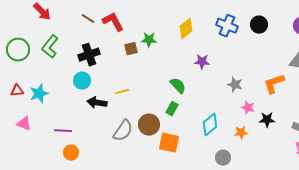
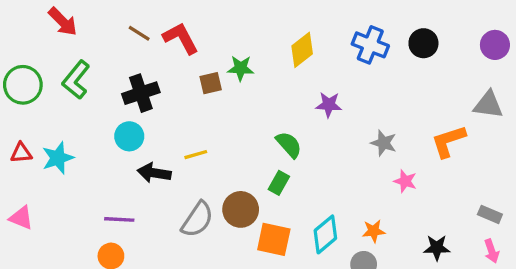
black star: (267, 120) -> (437, 248), moved
pink triangle: (24, 124) -> (21, 218), moved
cyan diamond: (210, 125) -> (325, 234), moved
purple line: (63, 131) -> (119, 219), moved
orange star: (241, 133) -> (374, 231), moved

